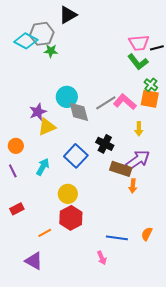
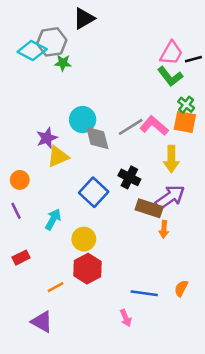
pink trapezoid: (139, 43) -> (171, 53), turned -55
yellow arrow: (139, 129) -> (171, 159), size x1.5
cyan arrow: (43, 167) -> (53, 219), moved

